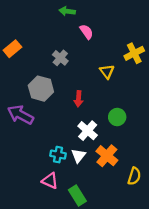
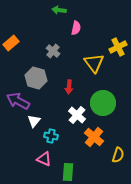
pink semicircle: (86, 32) -> (76, 28), turned 48
yellow triangle: (107, 71) -> (94, 63), size x1.5
green circle: (117, 117) -> (103, 103), size x1.6
white triangle: (78, 156) -> (34, 121), moved
green rectangle: (77, 196) -> (68, 172), turned 36

